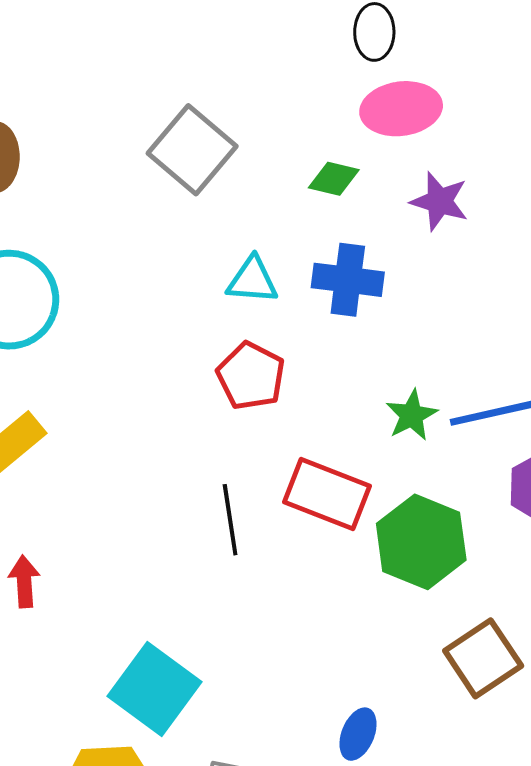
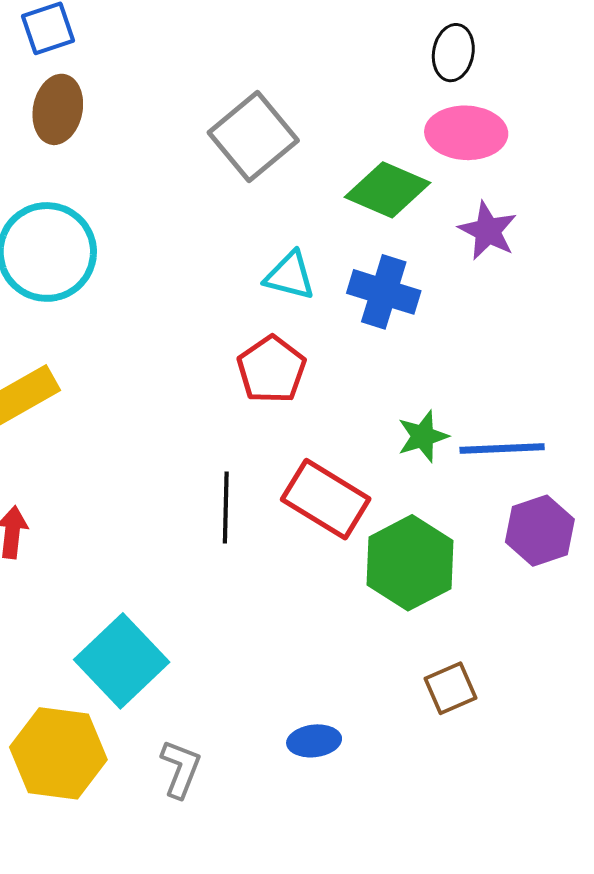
green diamond: (334, 179) -> (388, 190), size x1.6
brown square: (483, 658) -> (451, 688), size x0.7
blue ellipse: (358, 734) -> (314, 741), turned 51

